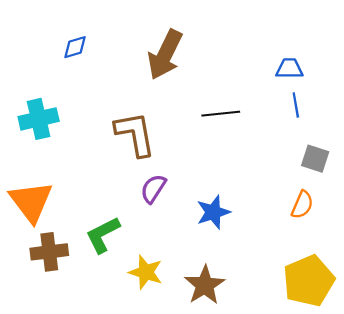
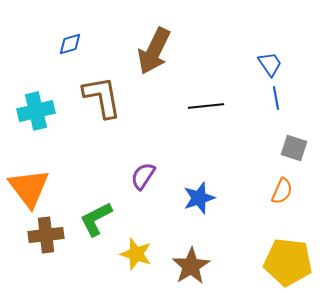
blue trapezoid: (289, 69) -> (270, 64), turned 56
brown L-shape: (135, 134) -> (102, 97), moved
yellow pentagon: (309, 281) -> (288, 262), turned 30

